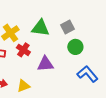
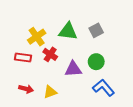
green circle: (75, 47) -> (96, 62), moved
blue L-shape: (87, 74) -> (103, 88), moved

